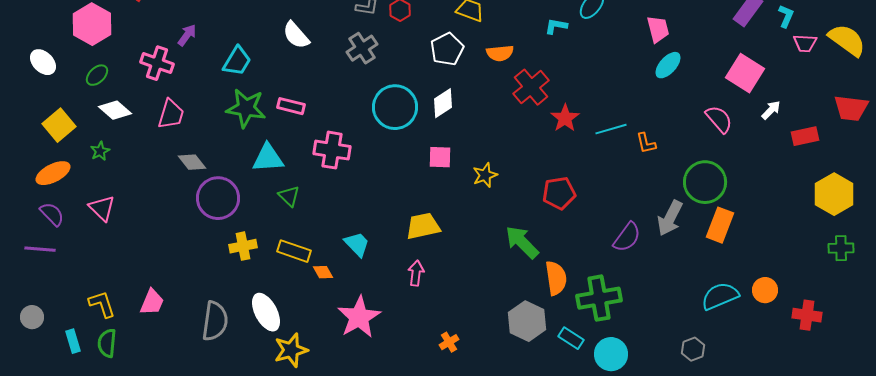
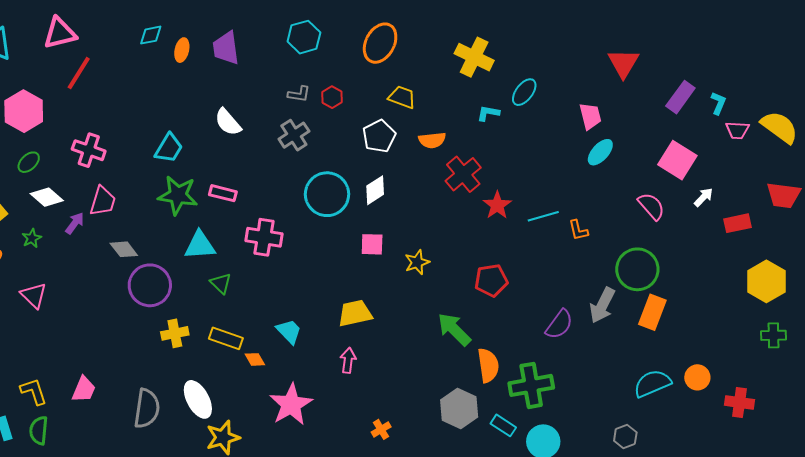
purple arrow: (187, 35) -> (75, 223), moved

